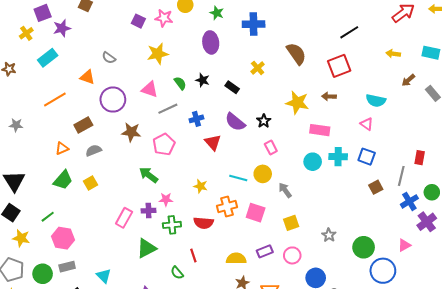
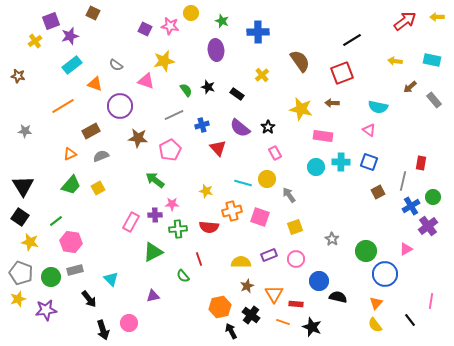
cyan rectangle: (48, 58) -> (72, 65), moved
pink triangle: (150, 89) -> (146, 81), moved

